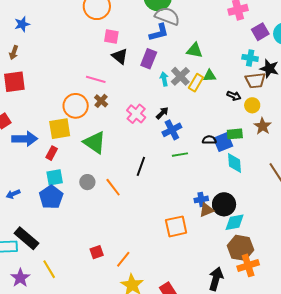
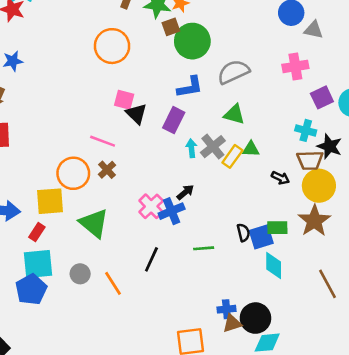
gray semicircle: (167, 16) -> (234, 72), moved, turned -50
pink square: (111, 37) -> (124, 100), moved
yellow circle: (252, 105) -> (319, 186), moved, size x1.6
pink cross: (136, 114) -> (151, 206), moved
brown star: (263, 126) -> (314, 221), size x1.4
blue cross: (172, 130) -> (172, 211), moved
black semicircle: (209, 140) -> (243, 233), turned 72
cyan square: (55, 177) -> (38, 264), size x1.4

